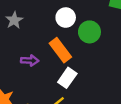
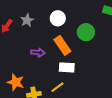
white circle: (66, 18) -> (58, 18), moved
white rectangle: (67, 78) -> (67, 67), turned 56

